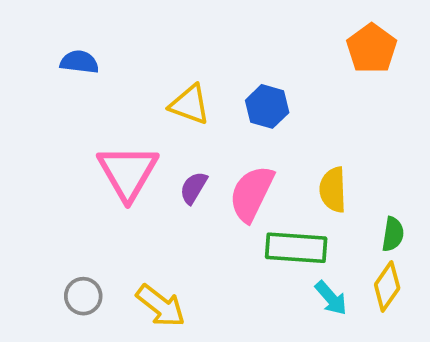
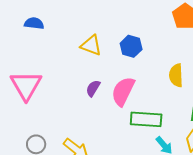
pink triangle: (128, 172) -> (26, 85), moved
yellow semicircle: (333, 190) -> (176, 75), moved

